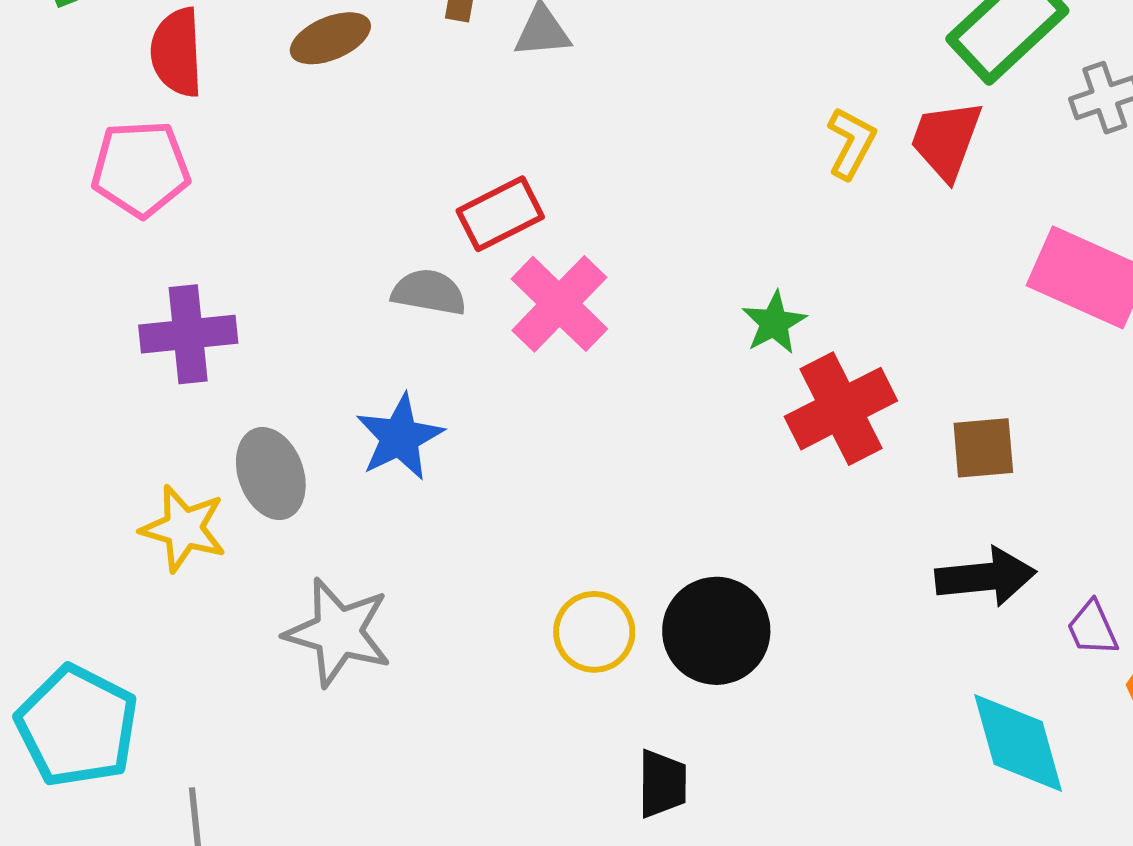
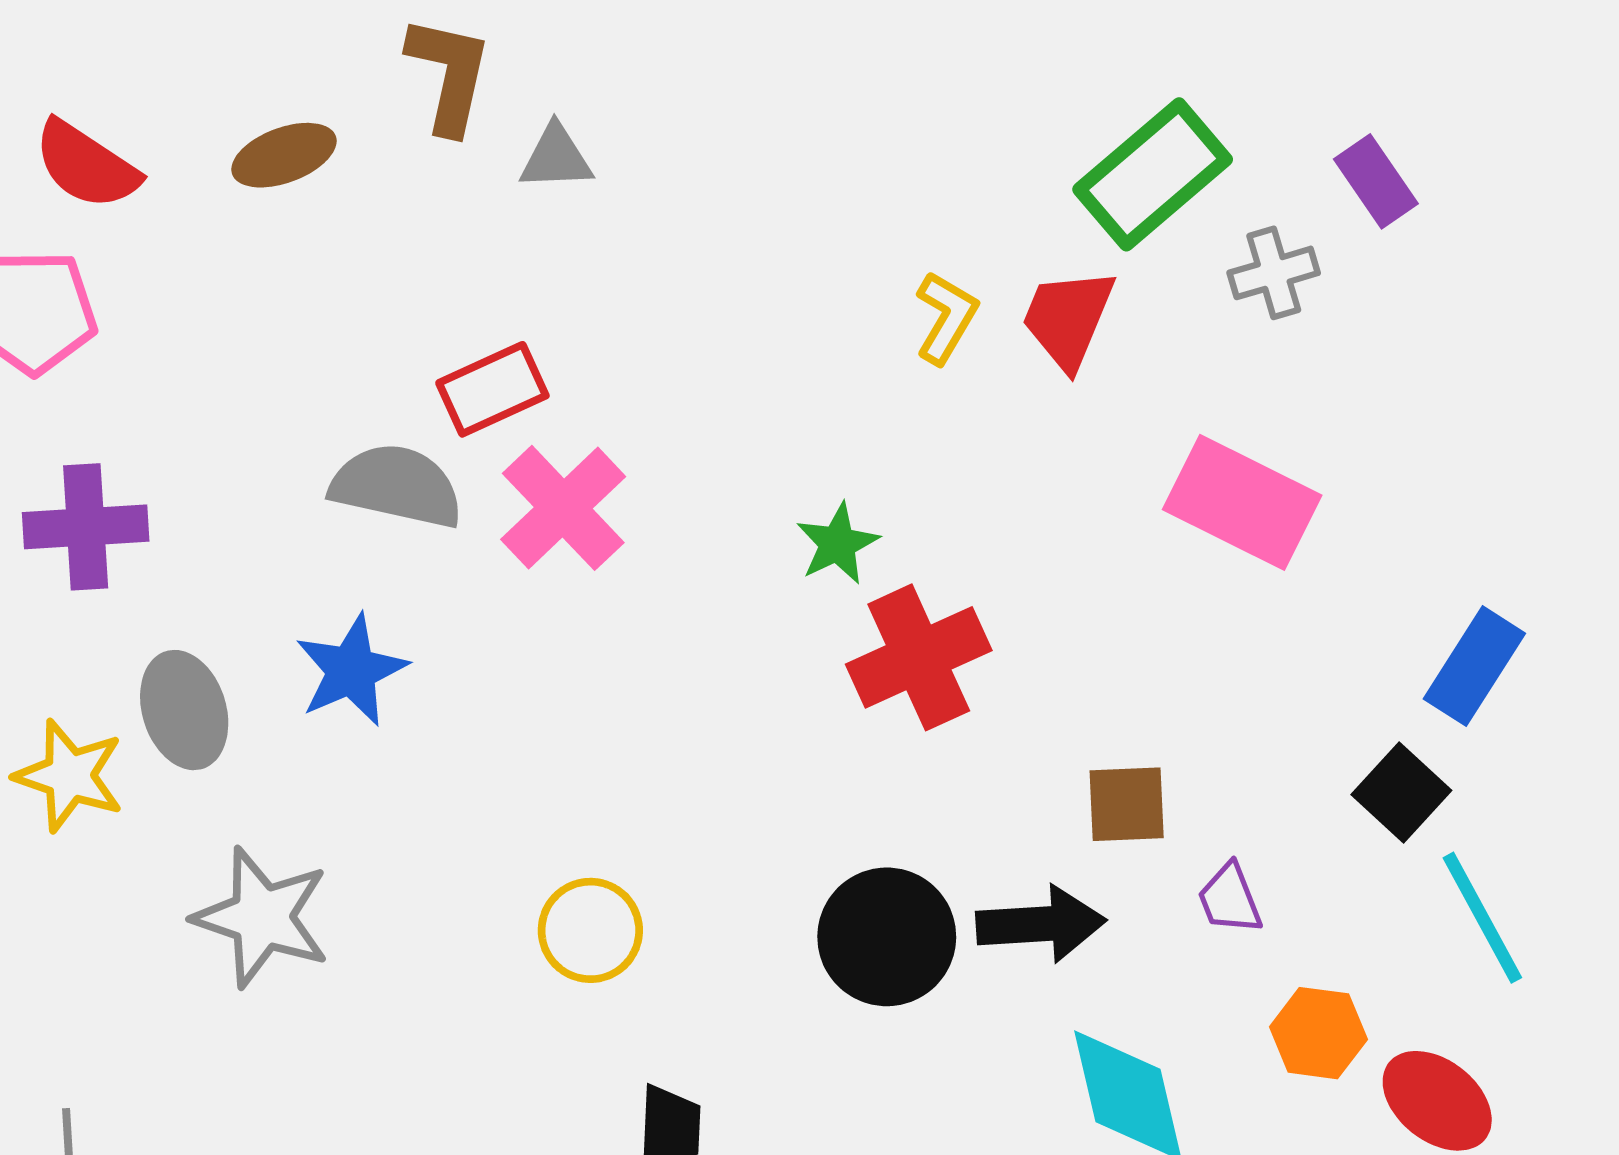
red semicircle: (177, 52) -> (86, 165), turned -56
gray semicircle: (429, 292) -> (397, 486), size x1.4
brown square: (983, 448) -> (1127, 804), moved
black arrow: (986, 577) -> (1041, 924), moved
purple trapezoid: (1092, 628) -> (1230, 899), moved
black circle: (716, 631) -> (887, 937), moved

